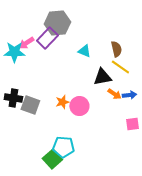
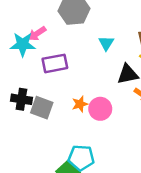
purple rectangle: (47, 38) -> (55, 63), moved, turned 35
cyan triangle: (84, 51) -> (106, 43), turned 40

